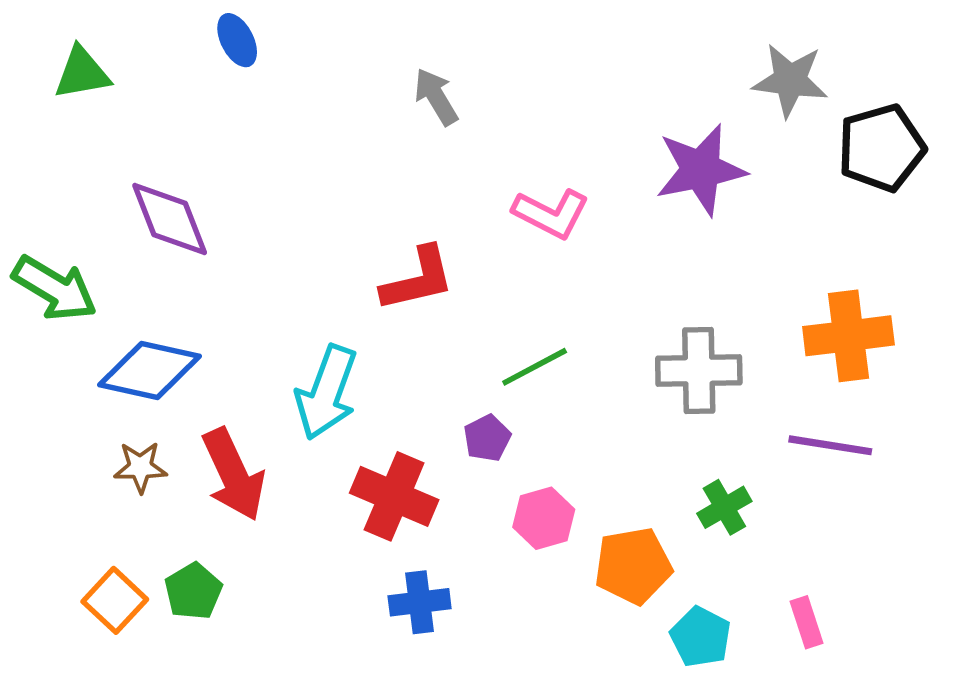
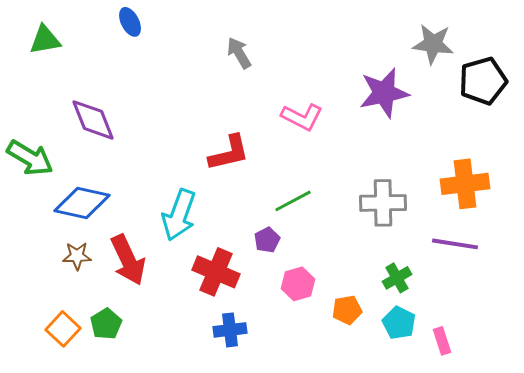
orange pentagon: (633, 566) -> (347, 310), size x0.7
cyan pentagon: (701, 637) -> (399, 323), moved

